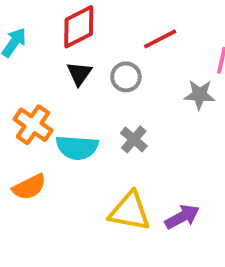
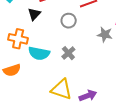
black triangle: (79, 74) -> (34, 14), moved
orange cross: (33, 125) -> (18, 39), turned -30

